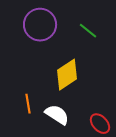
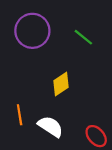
yellow diamond: (67, 75) -> (61, 84), size x0.7

